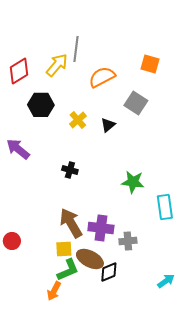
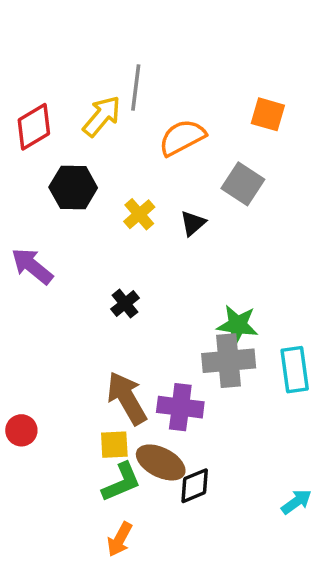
black cross: (70, 170) -> (125, 304), turned 35
gray cross: (128, 241) -> (229, 361), moved, size x1.6
orange arrow: (54, 291) -> (120, 539), moved

